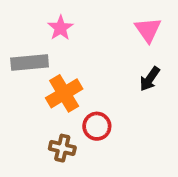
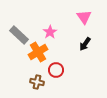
pink star: (60, 28) -> (50, 32), moved
gray rectangle: (30, 62) -> (19, 35), turned 48

